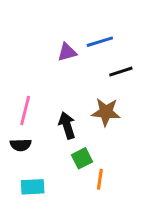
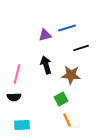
black arrow: (67, 125) -> (46, 65), moved
green square: (82, 158) -> (61, 99), moved
orange line: (100, 179) -> (67, 120), turned -32

